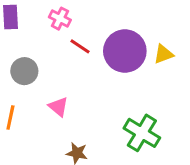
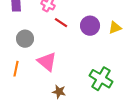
purple circle: (125, 51) -> (90, 26), size x0.7
pink triangle: (58, 107) -> (47, 62), size x1.5

